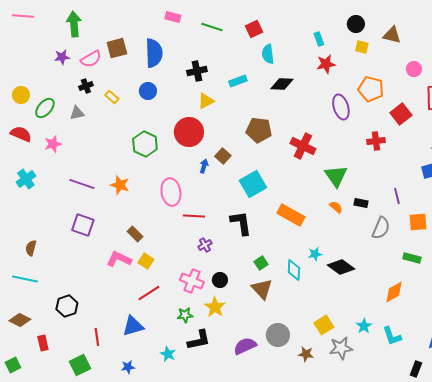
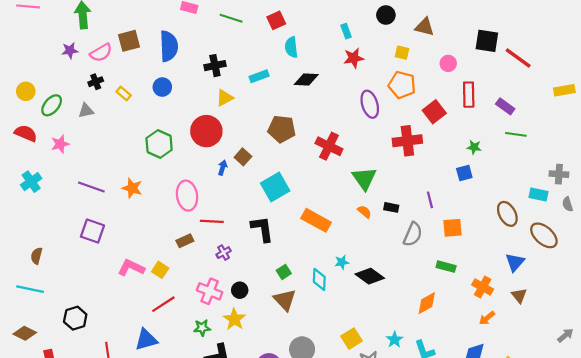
yellow square: (362, 47) -> (402, 53), moved
red cross: (376, 141) -> (407, 141), size x1.5
brown rectangle: (135, 234) -> (185, 241), moved, turned -70

